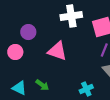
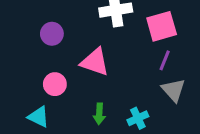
pink circle: (15, 52) -> (55, 84), moved
green arrow: (42, 85) -> (99, 114), moved, turned 56

